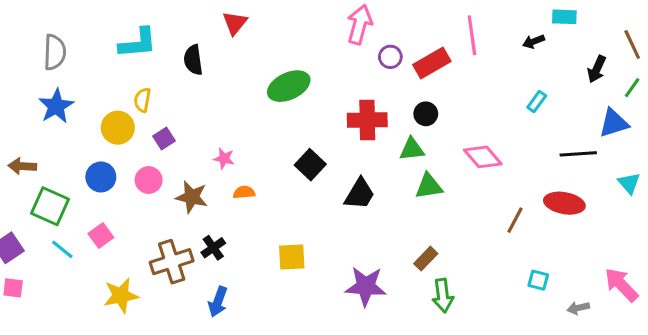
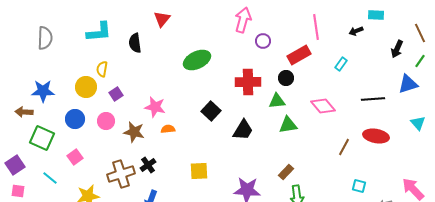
red rectangle: (432, 63) -> (299, 55), moved
cyan rectangle: (537, 101) -> (341, 64), moved
blue star: (56, 106) -> (43, 91), moved, turned 30
black line: (578, 154) -> (373, 99), moved
pink star: (224, 158) -> (155, 107), size x1.5
cyan line: (62, 249) -> (50, 178), moved

